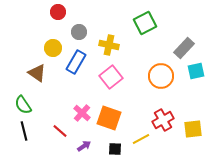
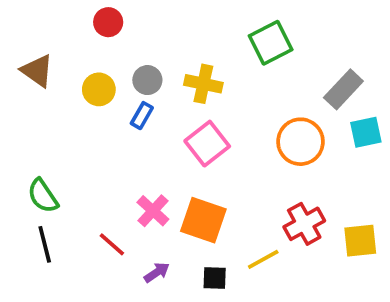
gray circle: (79, 32) -> (147, 80), moved
blue rectangle: (76, 62) -> (142, 116), size x0.6
brown triangle: (37, 73) -> (37, 71), moved

